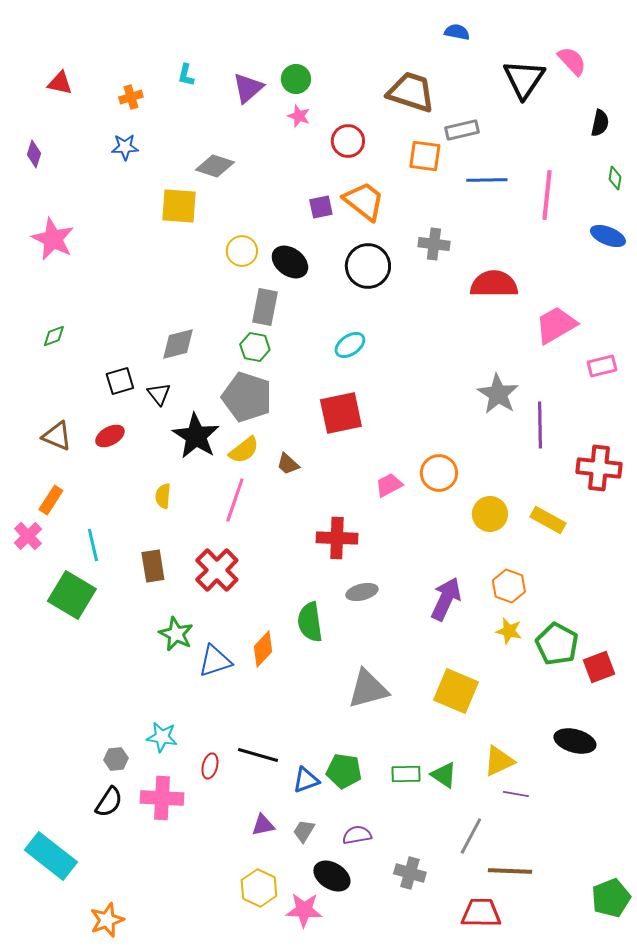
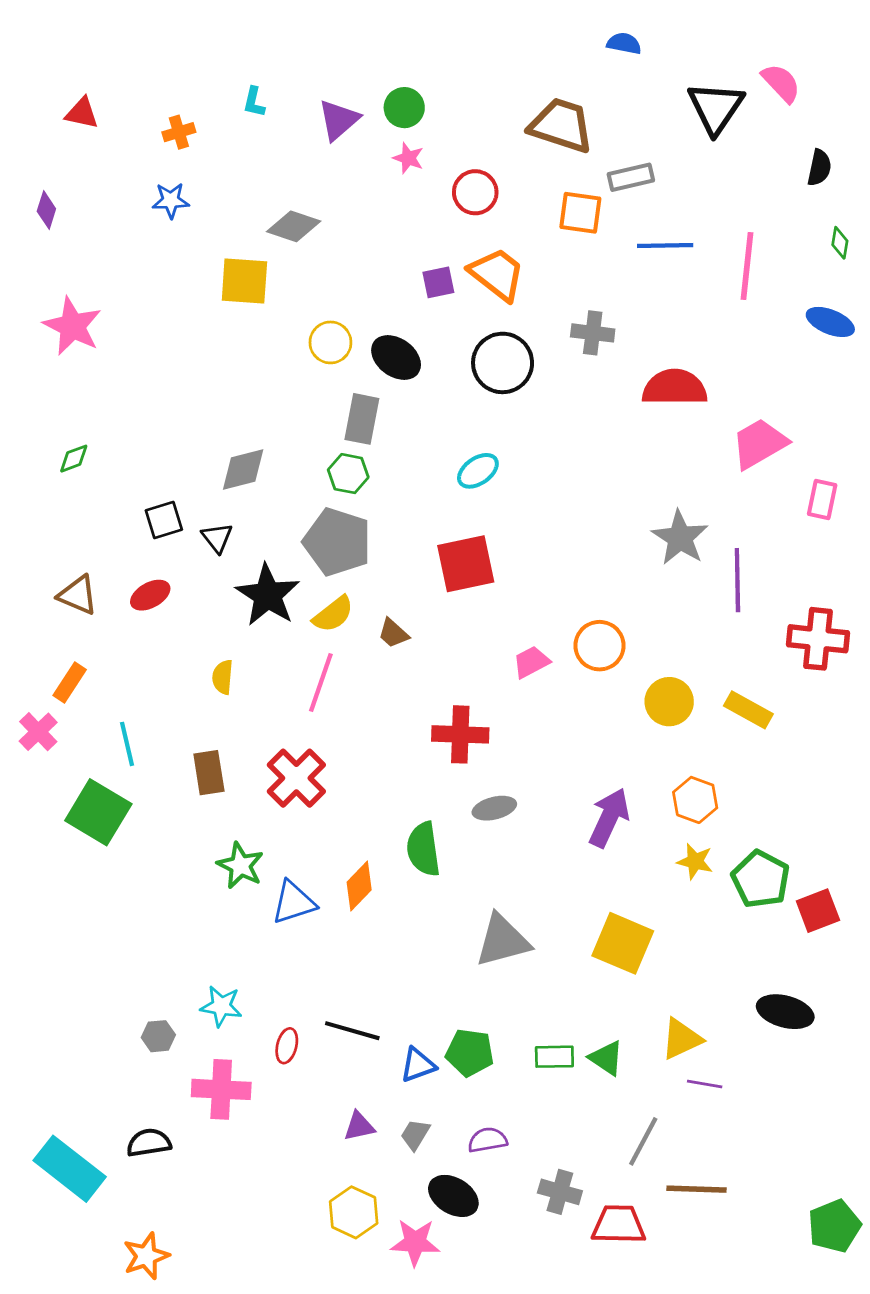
pink rectangle: (602, 366) -> (822, 500), turned -64
black semicircle: (109, 802) -> (149, 1143), moved, turned -132
red trapezoid: (481, 913) -> (619, 1225), moved

